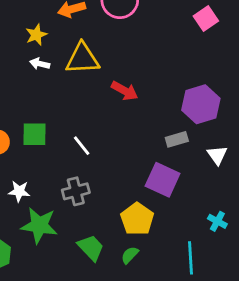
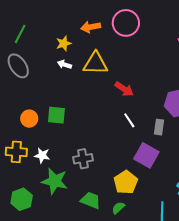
gray rectangle: (177, 139) -> (159, 127), turned -70
white line: (82, 146) -> (129, 120), moved
green trapezoid: (91, 248) -> (91, 200), turned -30

